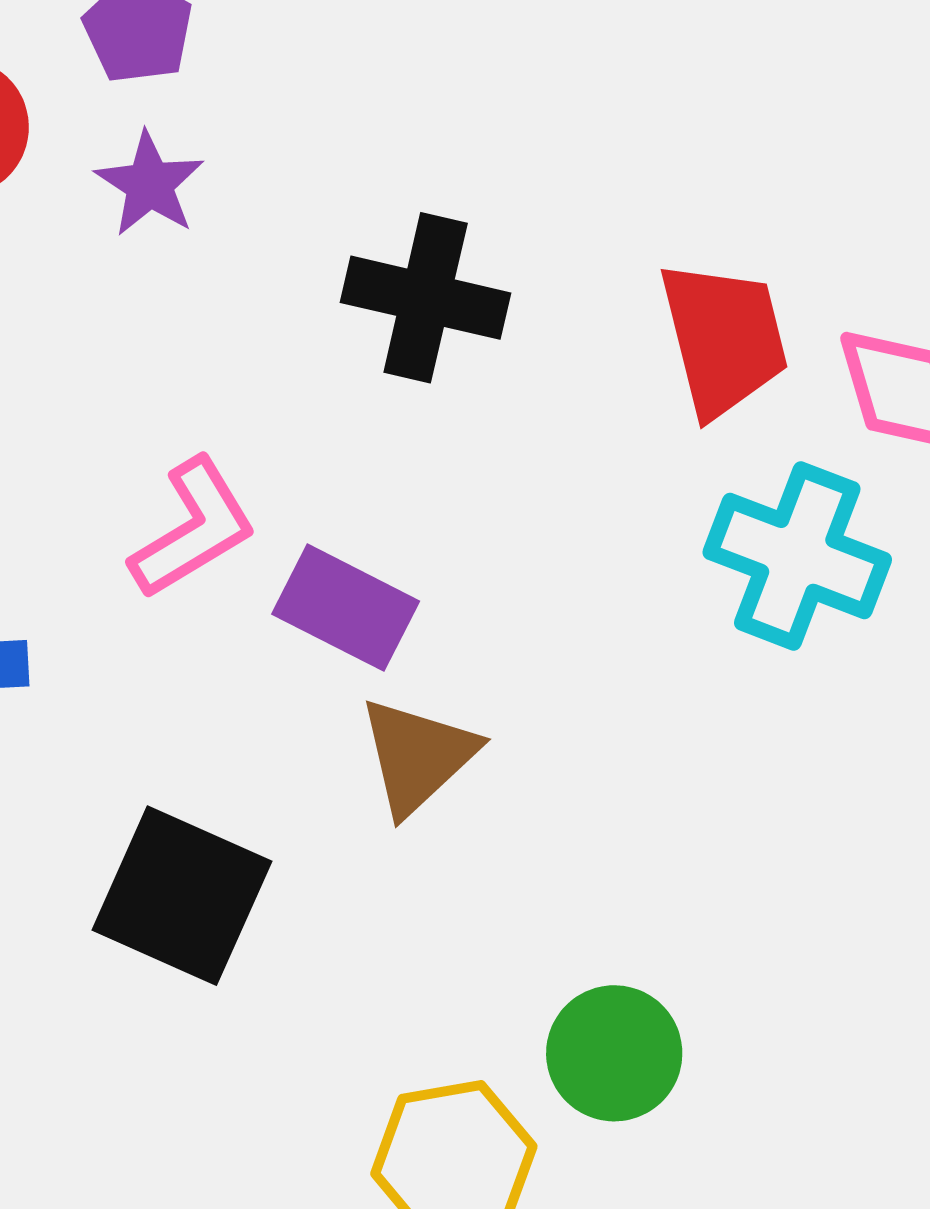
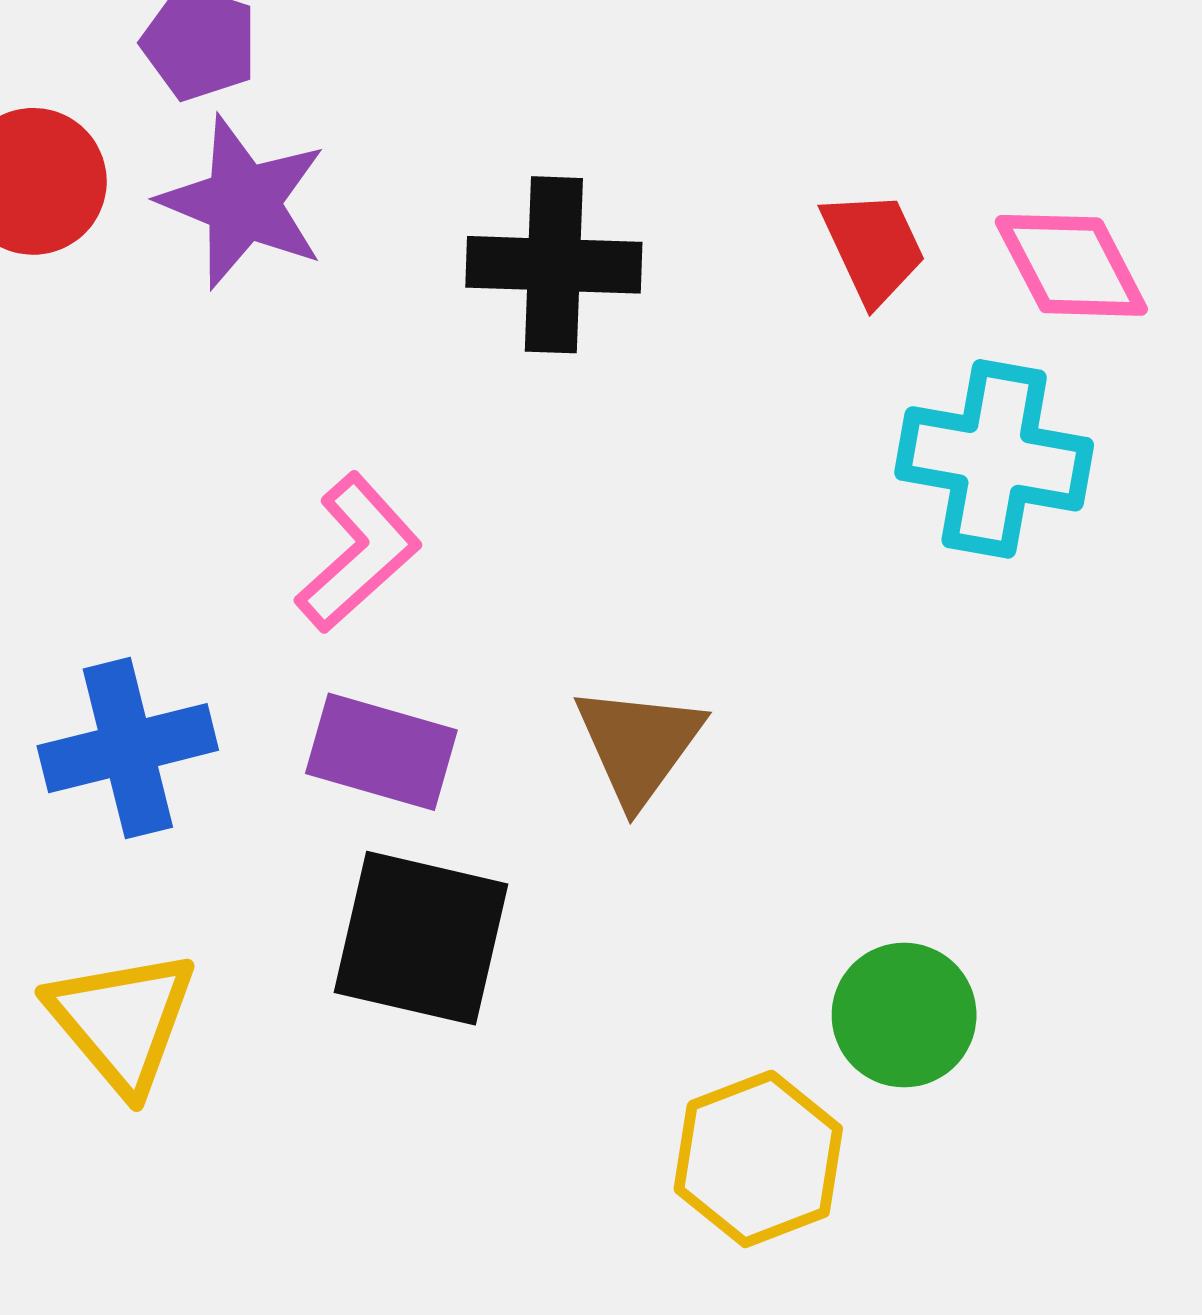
purple star: (150, 184) -> (243, 202), size x1.5
red trapezoid: (724, 339) -> (873, 247), size x0.7
purple rectangle: (346, 608) -> (381, 752), moved

